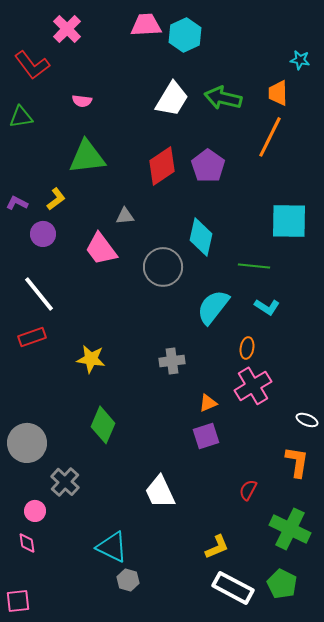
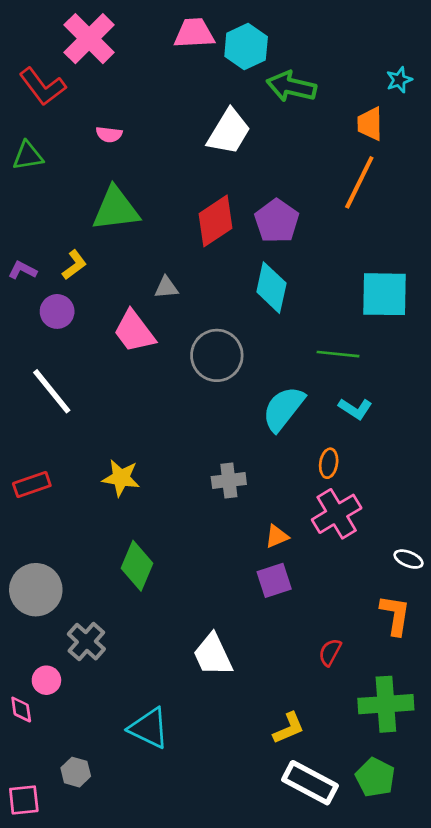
pink cross: (67, 29) -> (89, 39), size x1.4
cyan star: (300, 60) -> (399, 80), turned -30
green arrow: (223, 98) -> (291, 87), moved
cyan diamond: (201, 237) -> (271, 288), moved
red rectangle: (32, 337) -> (32, 485), moved
green cross: (290, 529) -> (386, 704), turned -30
pink diamond: (27, 543) -> (21, 709), moved
gray hexagon: (128, 580) -> (76, 772), moved

